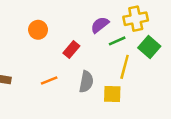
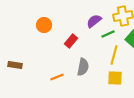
orange line: (49, 80) -> (57, 77), moved
yellow square: (112, 94) -> (115, 78), moved

